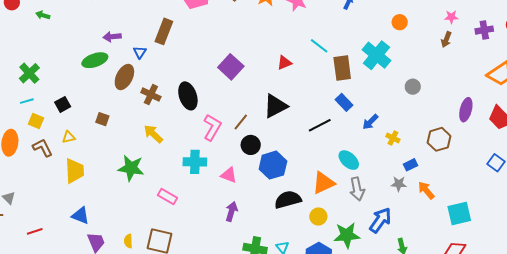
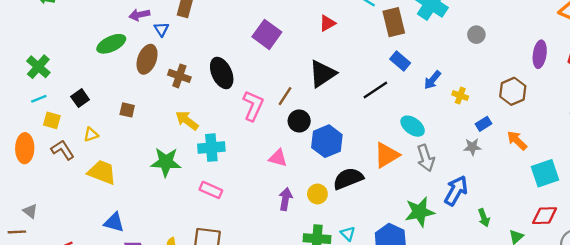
purple arrow: (112, 37) -> (139, 15), moved
cyan cross: (195, 162) -> (211, 148), moved
yellow trapezoid: (75, 171) -> (102, 172), turned -60
orange arrow: (426, 190) -> (517, 140), moved
yellow circle: (318, 217) -> (317, 194), moved

